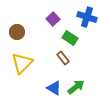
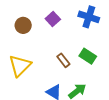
brown circle: (17, 32) -> (23, 25), moved
green rectangle: (70, 38) -> (88, 56), moved

